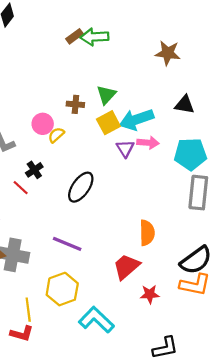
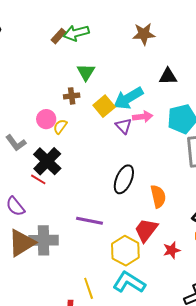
green triangle: (106, 95) -> (86, 72), moved
black cross: (34, 170) -> (47, 161), size x1.8
black ellipse: (81, 187) -> (124, 179), moved
yellow hexagon: (62, 289) -> (125, 251), moved
yellow line: (28, 310) -> (89, 288), moved

